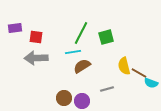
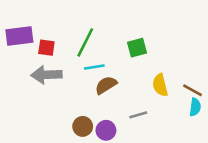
purple rectangle: (15, 28) -> (19, 36), size x1.5
green line: (81, 33) -> (85, 42), moved
brown line: (139, 73) -> (193, 90), moved
cyan semicircle: (151, 83) -> (195, 107), turned -104

